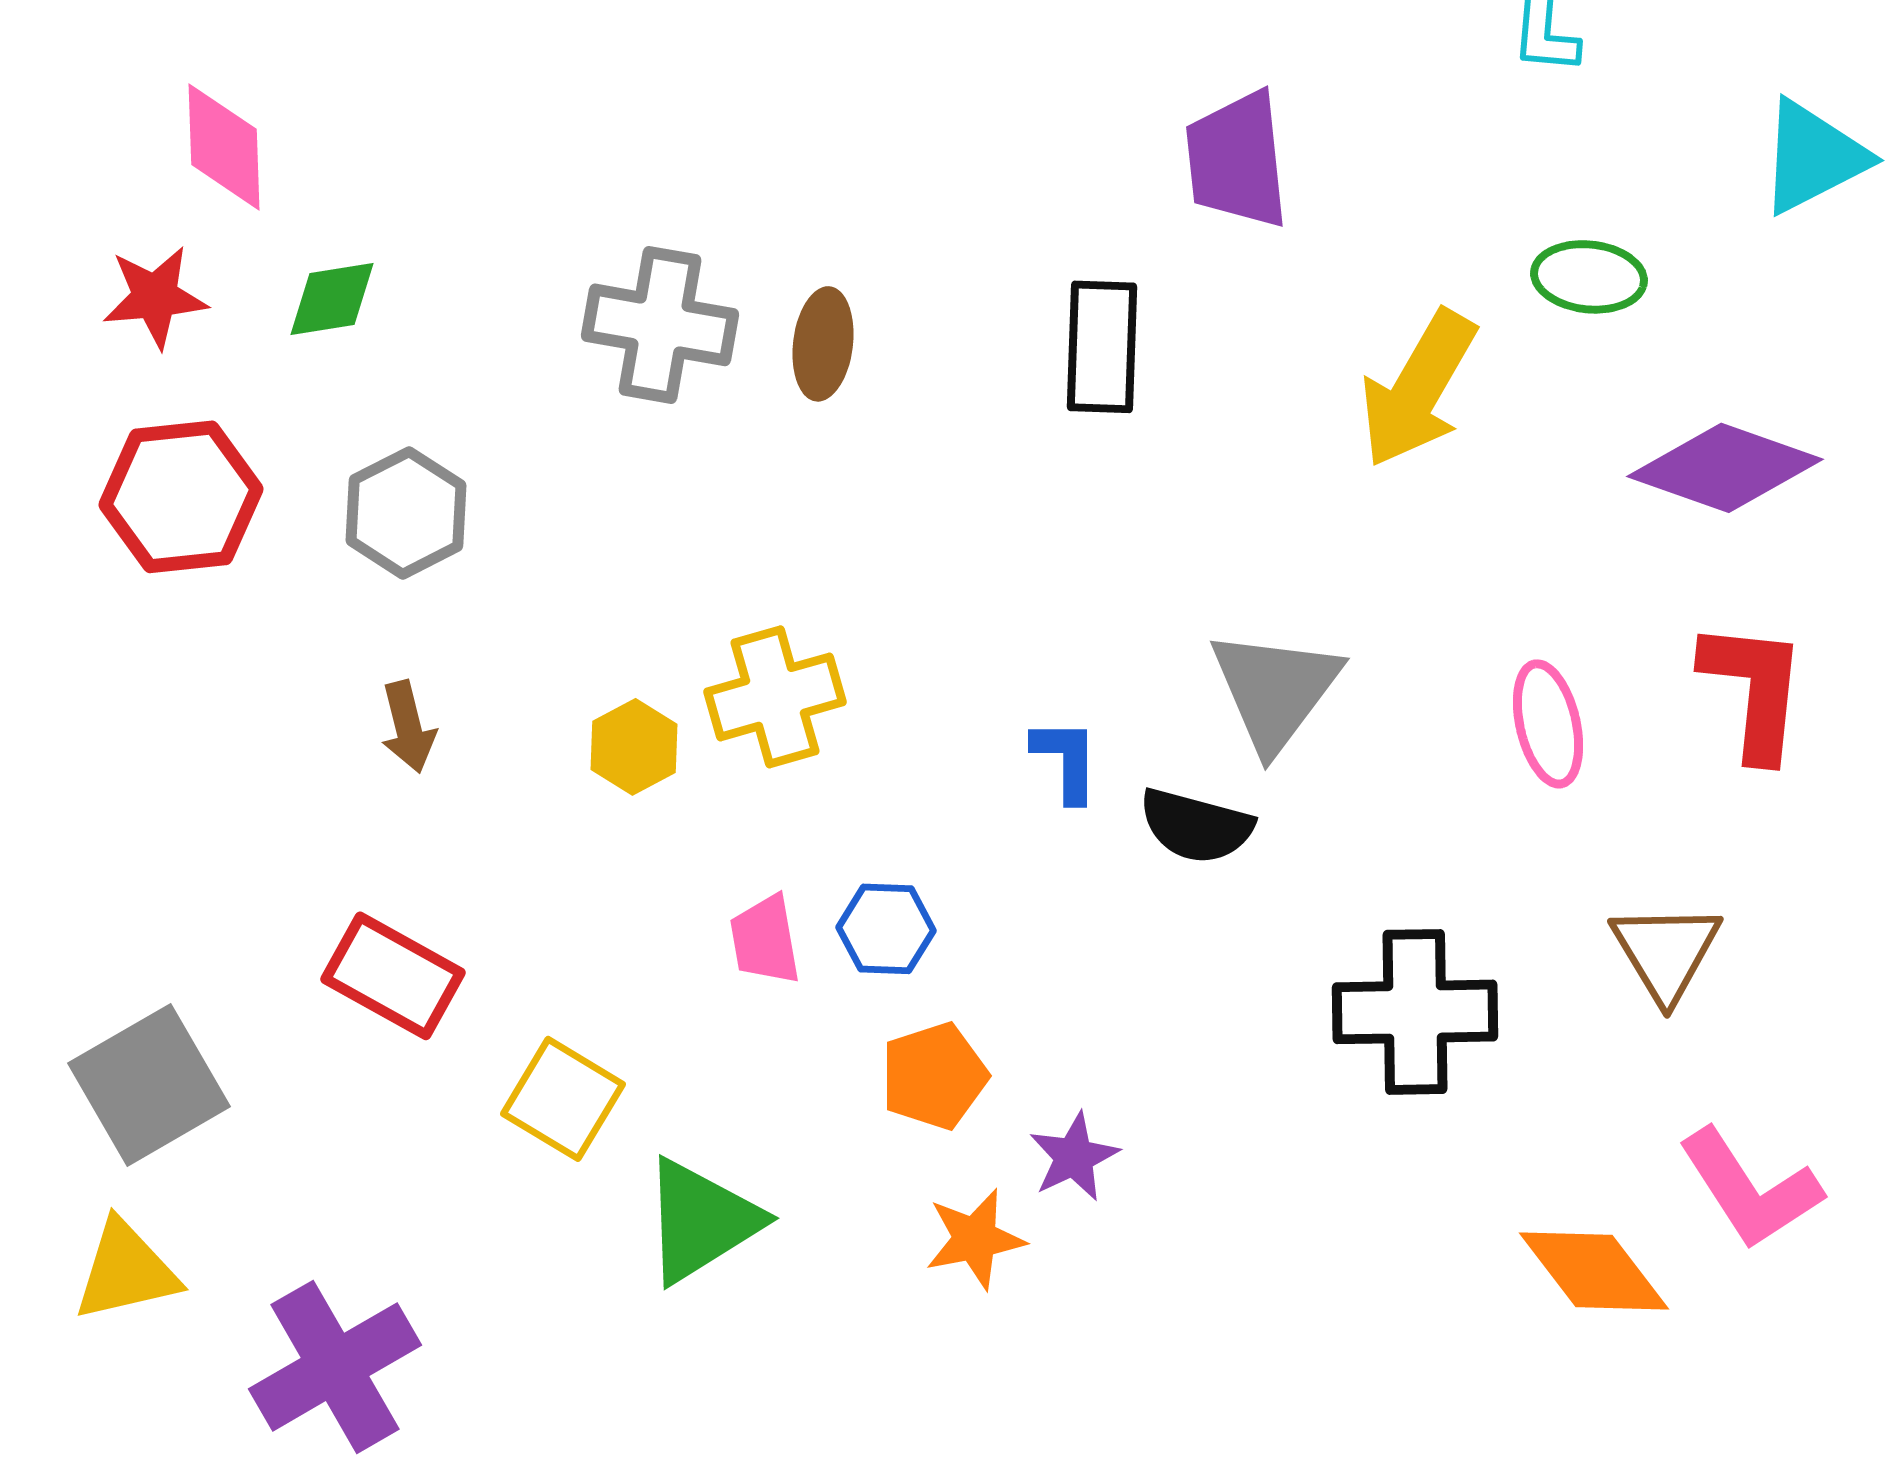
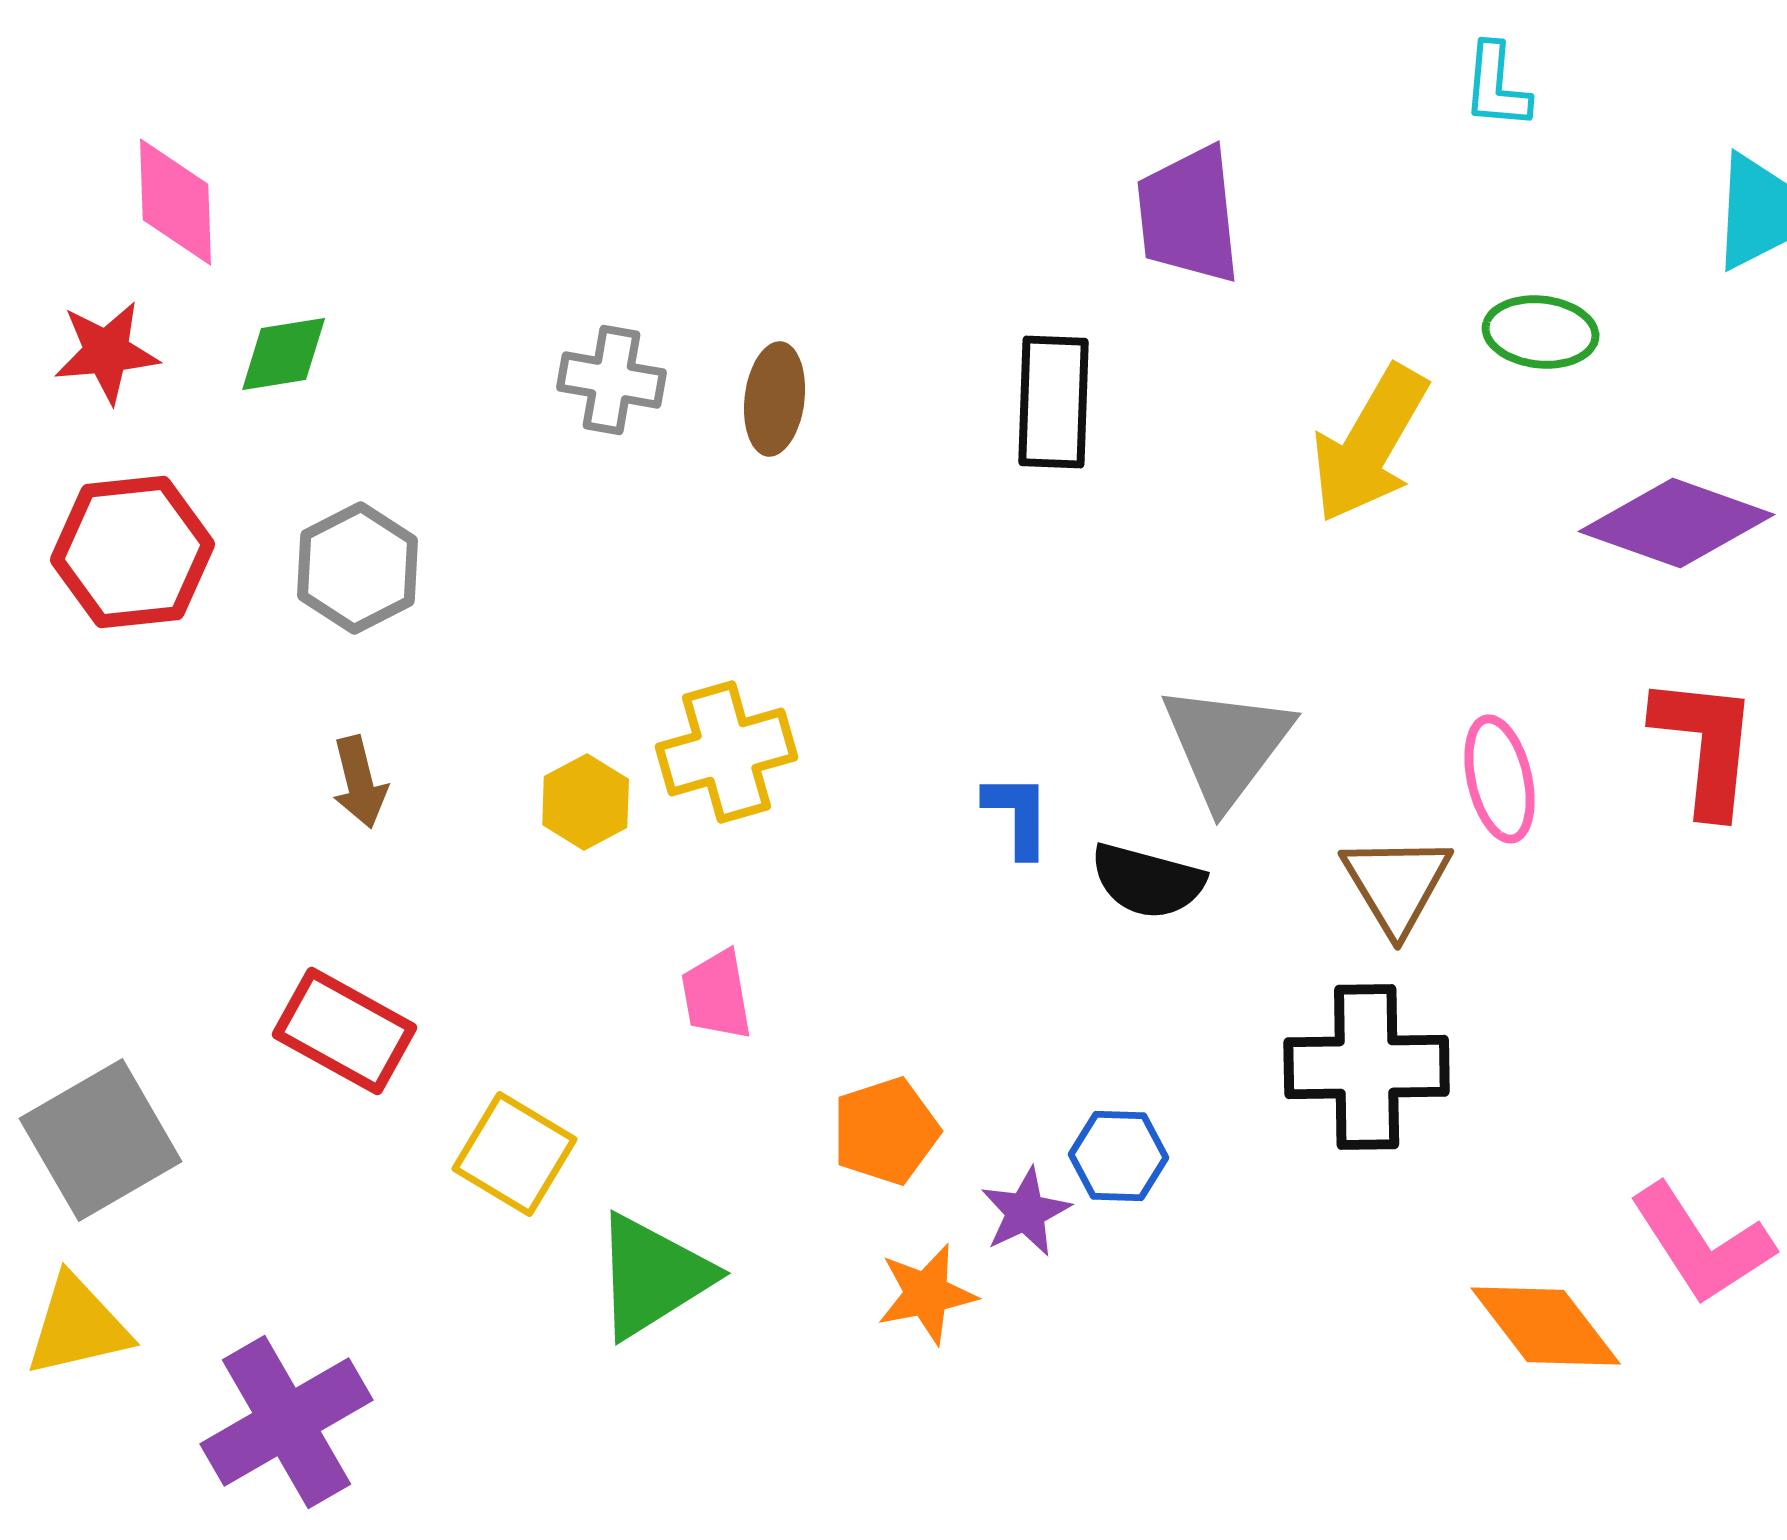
gray cross: (660, 325) -> (612, 380), size x0.7
blue hexagon: (886, 929) -> (1119, 1156), moved
brown triangle: (1666, 952) -> (1397, 884), moved

